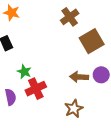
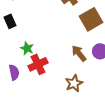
brown arrow: (79, 77) -> (79, 53), turned 48

